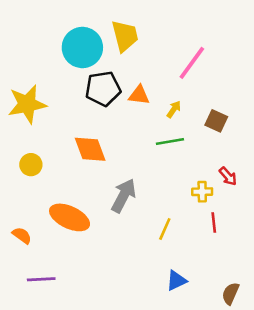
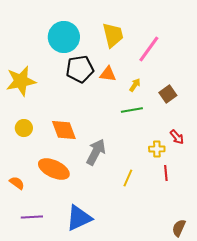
yellow trapezoid: (125, 36) -> (113, 35), moved
brown square: (216, 121) -> (168, 94), turned 30
orange diamond: (90, 149) -> (64, 130), moved
blue triangle: (176, 281) -> (79, 218), moved, size x1.6

